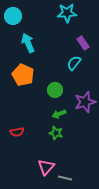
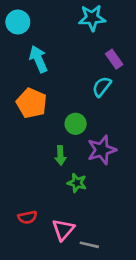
purple star: (85, 102) -> (102, 150), moved
green arrow: (59, 114) -> (60, 155), moved, turned -72
red semicircle: (17, 132) -> (27, 217), moved

